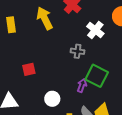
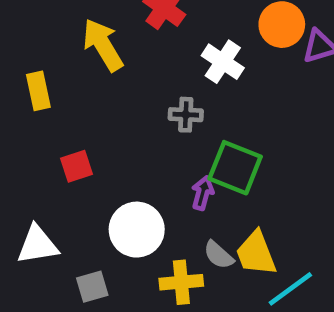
yellow rectangle: (11, 25) -> (38, 91), moved
white circle: (52, 99) -> (137, 230), size x1.5

